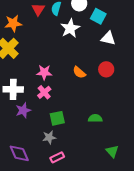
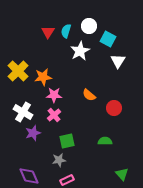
orange star: (13, 23) -> (43, 77), moved
white triangle: (108, 38) -> (118, 61), turned 49
red circle: (106, 69) -> (114, 108), moved
white cross: (13, 89) -> (23, 112), turned 30

